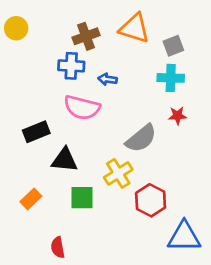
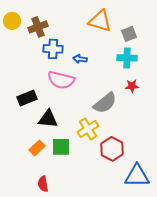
brown cross: (86, 36) -> (38, 27), moved
orange rectangle: (31, 199) -> (37, 148), moved

